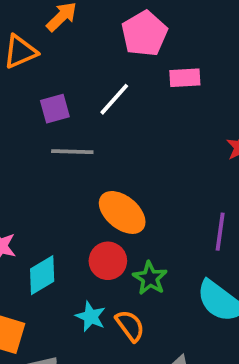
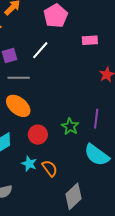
pink rectangle: (185, 78) -> (90, 40), moved
orange ellipse: (122, 212) -> (18, 106), moved
green star: (150, 278) -> (70, 126), moved

